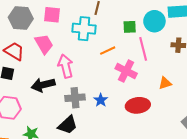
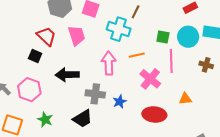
pink arrow: (66, 66) -> (109, 63), moved

